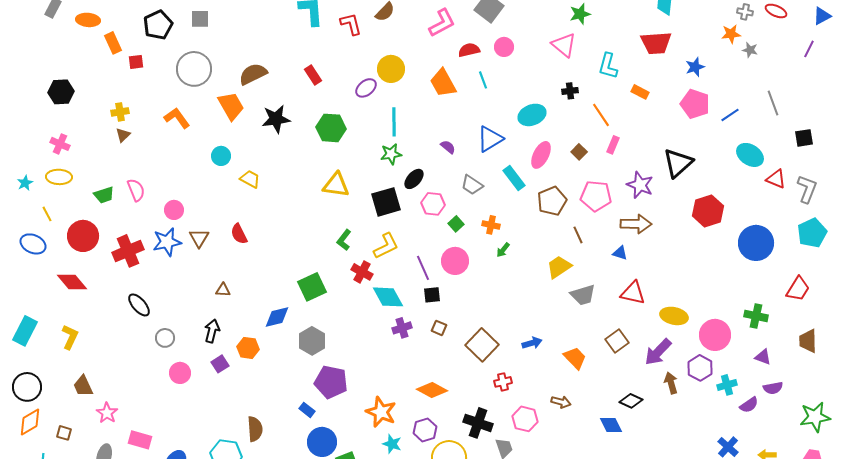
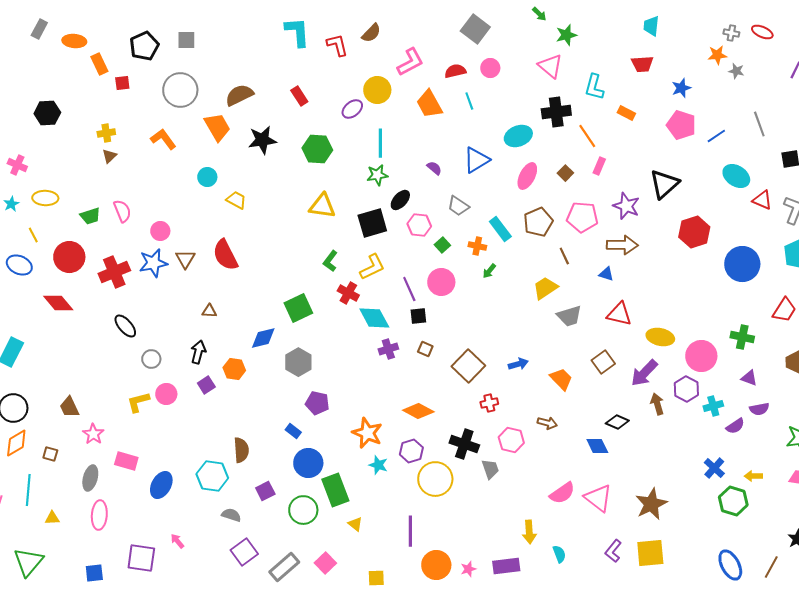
pink L-shape: (442, 23) -> (410, 62), moved
red trapezoid: (656, 43) -> (642, 64), size x0.7
black cross: (570, 91) -> (556, 112), size x1.8
pink cross: (60, 144) -> (17, 165), moved
cyan rectangle: (514, 178) -> (500, 229), moved
red semicircle: (239, 234) -> (225, 255), size x1.5
yellow L-shape: (70, 337) -> (138, 402), moved, turned -130
purple pentagon: (331, 382) -> (317, 403), size x0.7

